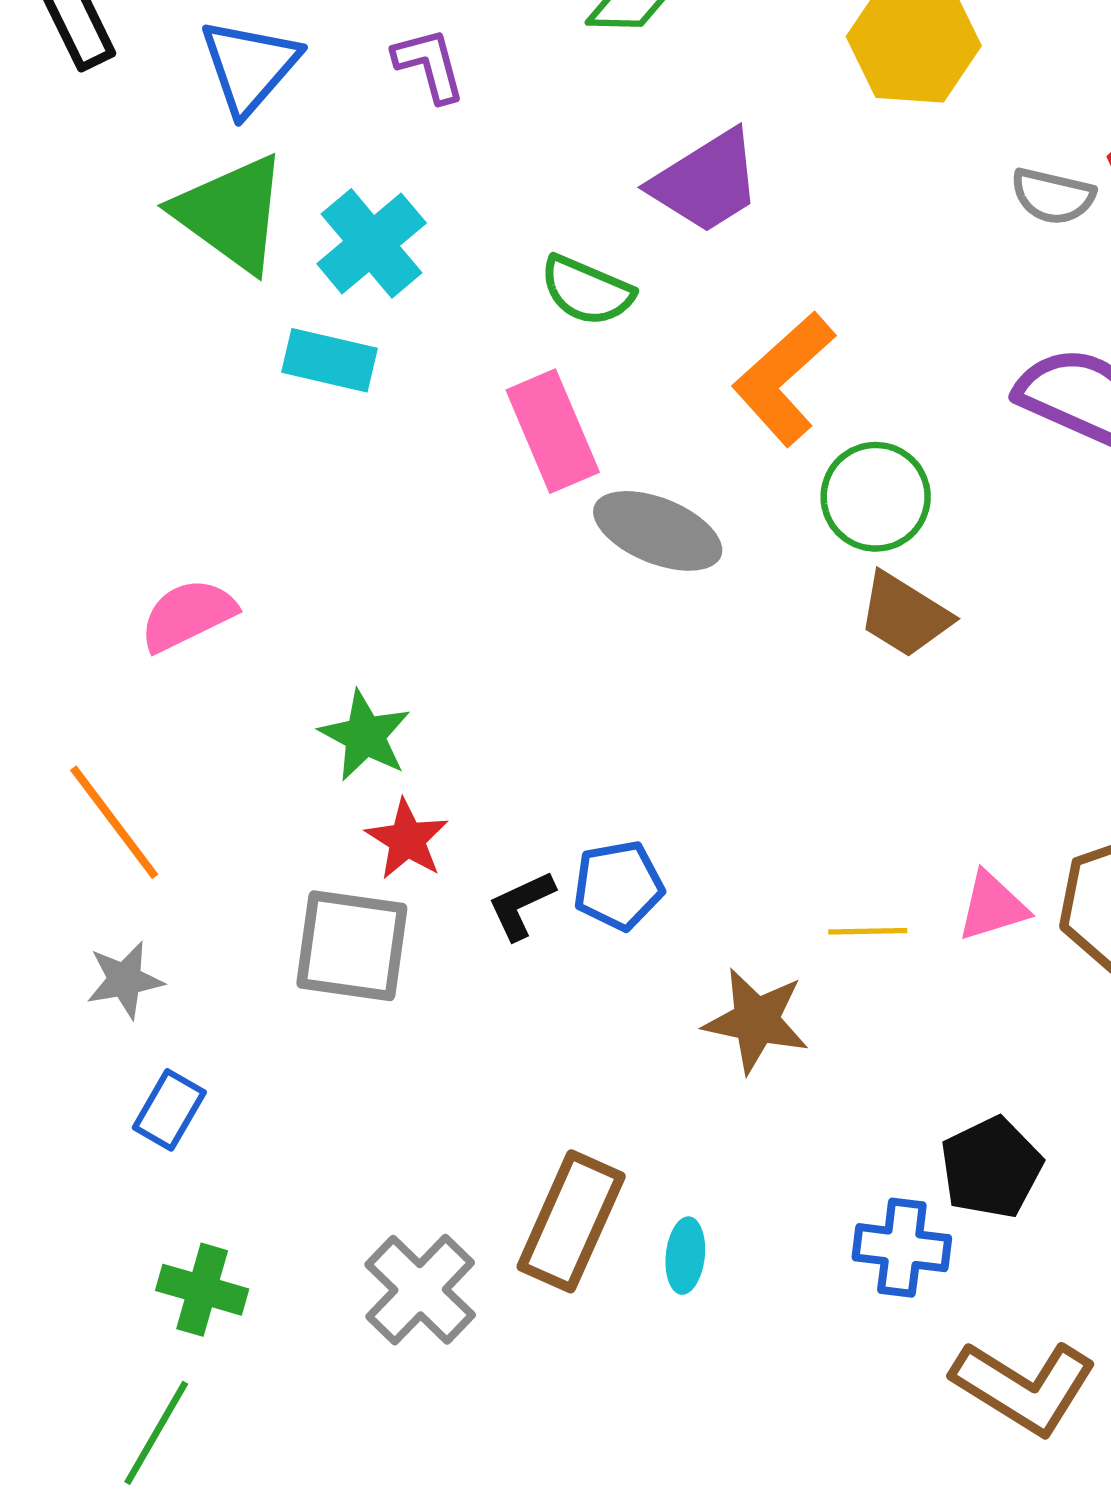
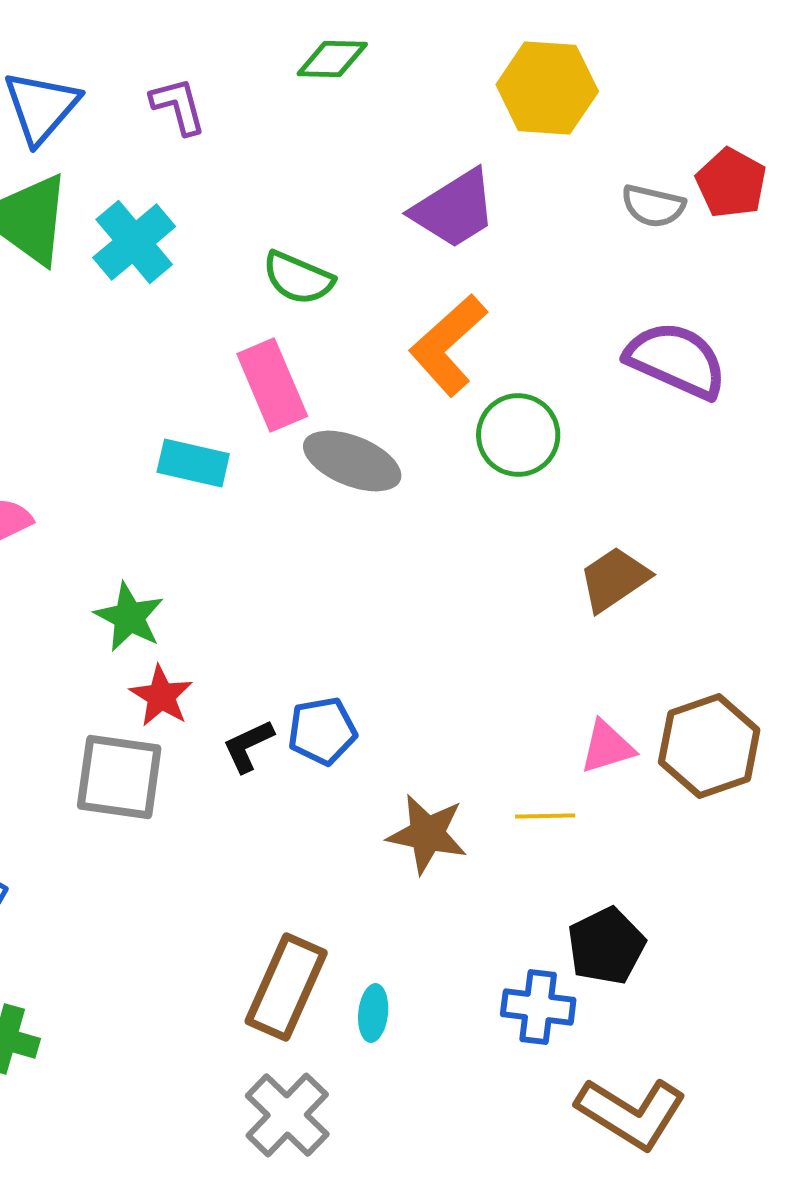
purple trapezoid: (706, 182) -> (454, 209), moved
cyan rectangle: (330, 360) -> (193, 463), moved
brown trapezoid: (905, 615) -> (614, 579), moved, turned 114
yellow line: (868, 931) -> (545, 816), moved
gray cross: (420, 1290) -> (287, 1115), moved

